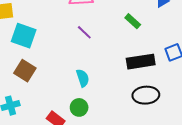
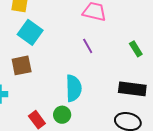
brown square: (25, 71) -> (22, 65), turned 30
cyan semicircle: (83, 78) -> (74, 88), size x1.5

